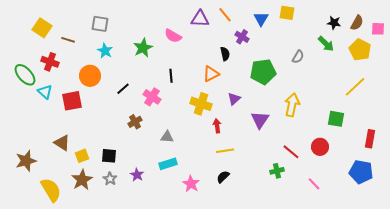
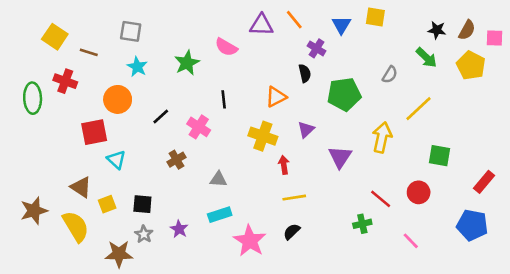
black semicircle: (225, 54) -> (305, 73), moved
green ellipse: (25, 75) -> (33, 98), turned 40
yellow line: (355, 87) -> (419, 109), moved
cyan triangle: (45, 92) -> (116, 160), moved
red rectangle: (370, 139) -> (484, 182), turned 30
brown star: (82, 180) -> (119, 254), moved, turned 30
pink star: (191, 184) -> (250, 241), size x1.4
yellow semicircle: (51, 190) -> (76, 226), moved

